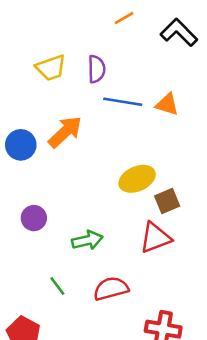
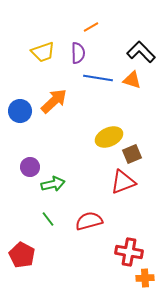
orange line: (124, 18) -> (91, 27), moved
black L-shape: (179, 32) -> (141, 52), moved
green arrow: (87, 240) -> (53, 184), moved

